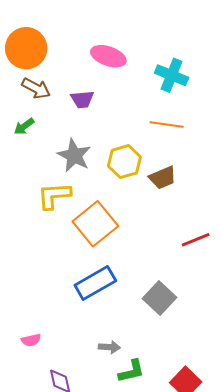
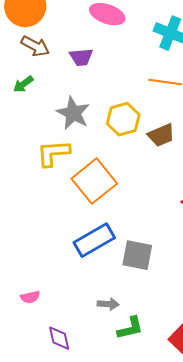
gray square: (160, 298) -> (137, 255), moved, turned -32

